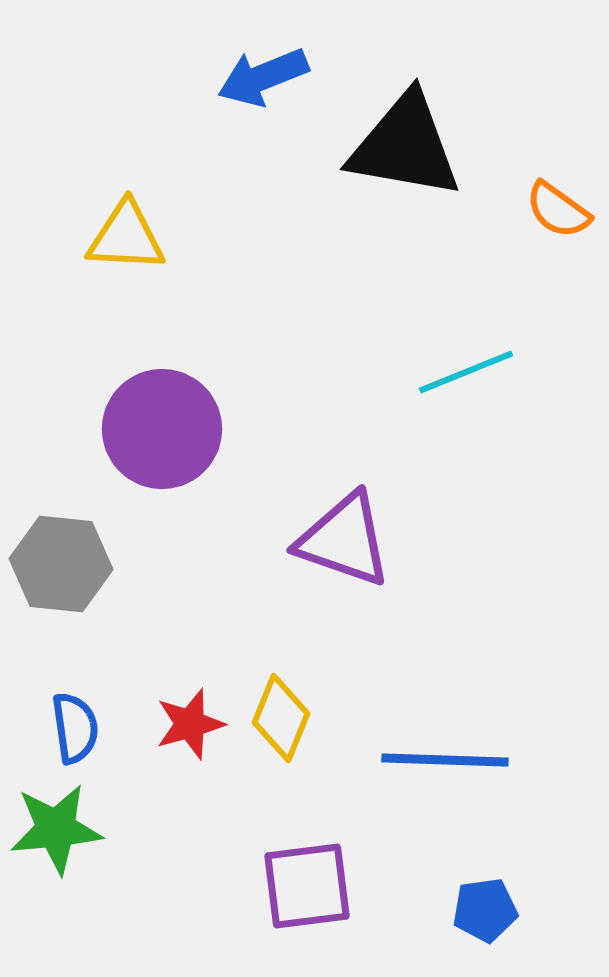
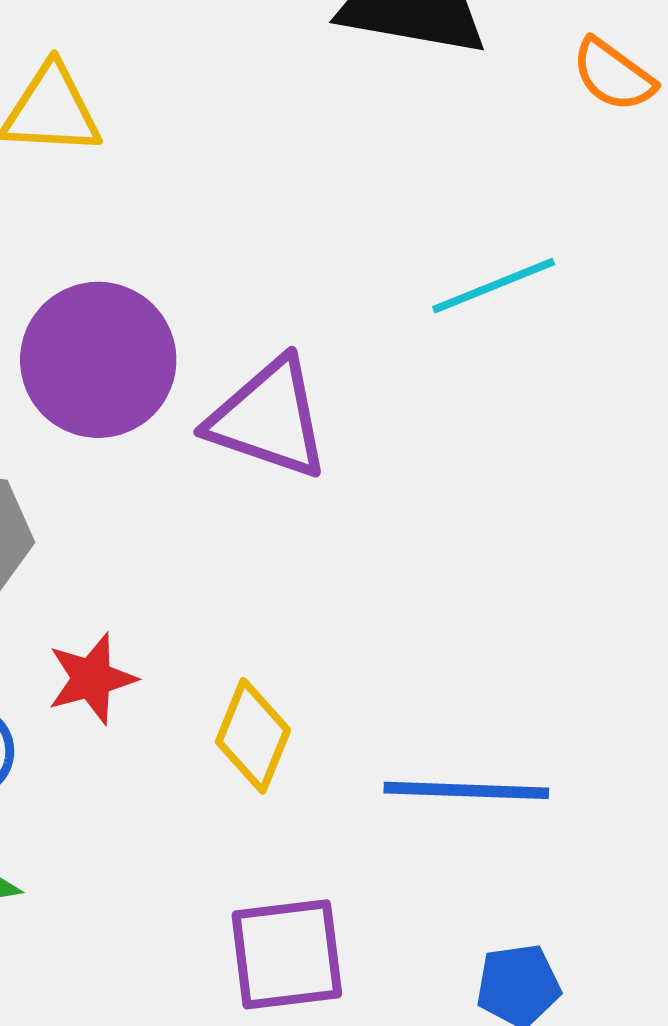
purple triangle: (344, 540) -> (269, 418), moved
red star: (190, 724) -> (92, 679), moved

